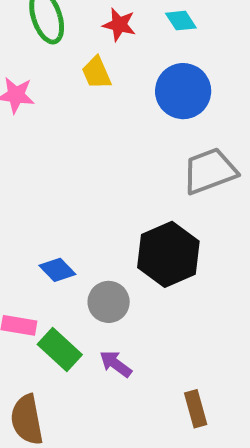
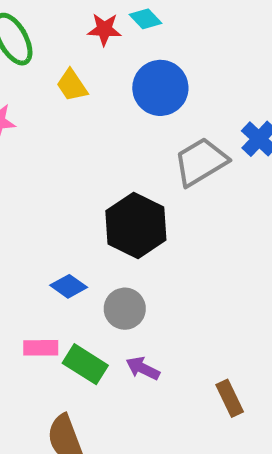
red star: (119, 25) -> (104, 29), moved
black hexagon: (168, 254) -> (136, 225), moved

